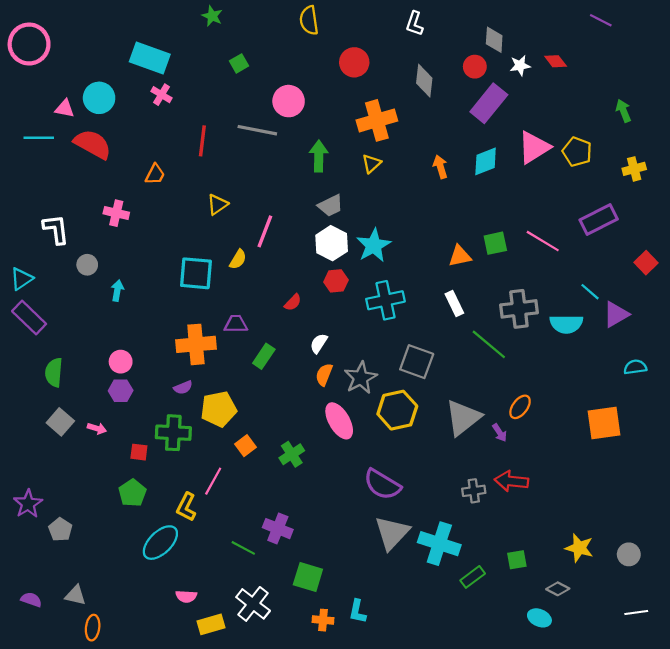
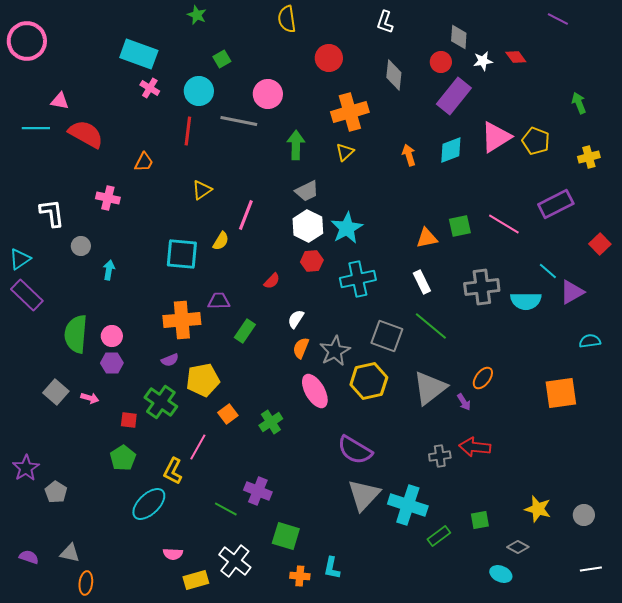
cyan circle: (99, 98) -> (199, 91), moved
green line: (489, 344) -> (431, 326), moved
green semicircle: (54, 372) -> (76, 334), moved, size x1.4
green cross: (173, 433) -> (161, 402), turned 32

